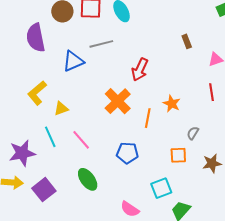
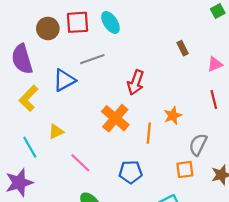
yellow L-shape: (37, 93) -> (28, 98), moved
orange star: (172, 104) -> (173, 115), turned 30
gray semicircle: (193, 133) -> (198, 145), size x1.5
cyan line: (50, 137) -> (30, 147), moved

